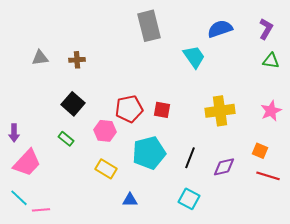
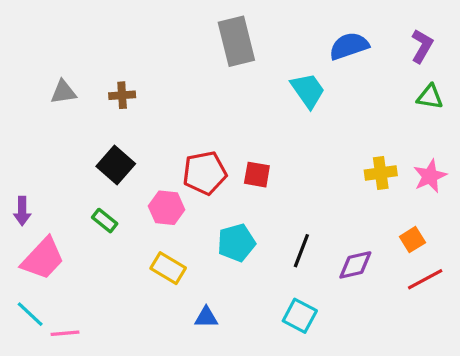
yellow cross: (220, 111) -> (381, 173), moved, size x0.7
orange square: (260, 151) -> (412, 240), turned 35
cyan pentagon: (149, 153) -> (236, 243), size x0.7
red line: (268, 176) -> (425, 279), turned -45

